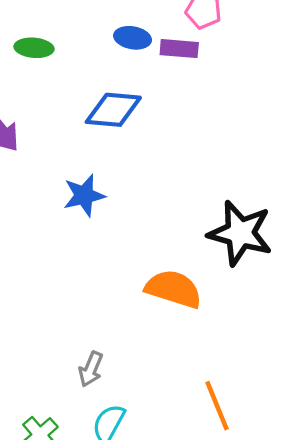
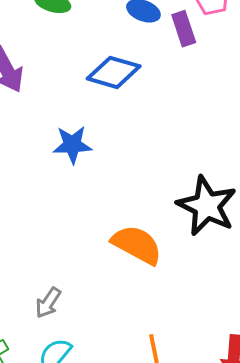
purple rectangle: (179, 49) -> (184, 29), turned 56

